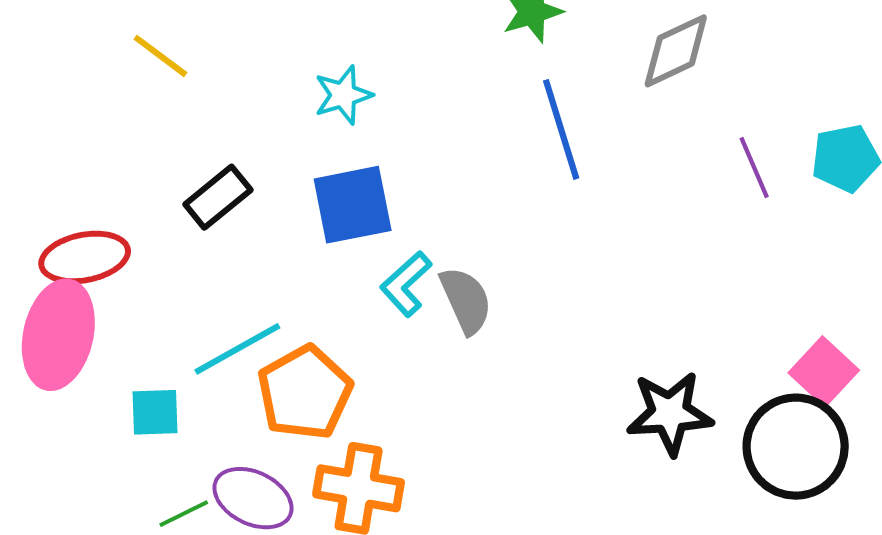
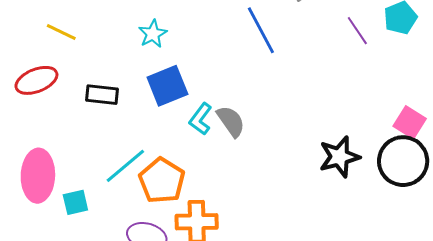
black rectangle: (218, 197) -> (102, 95), turned 56
red ellipse: (85, 257) -> (36, 80), moved
cyan square: (155, 412) -> (75, 202), moved

